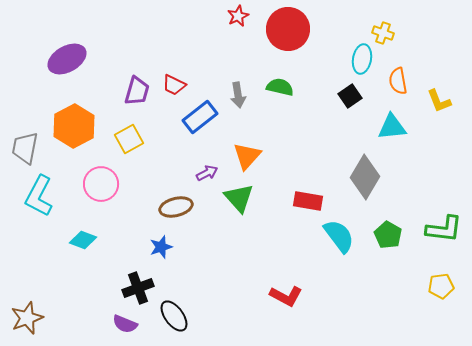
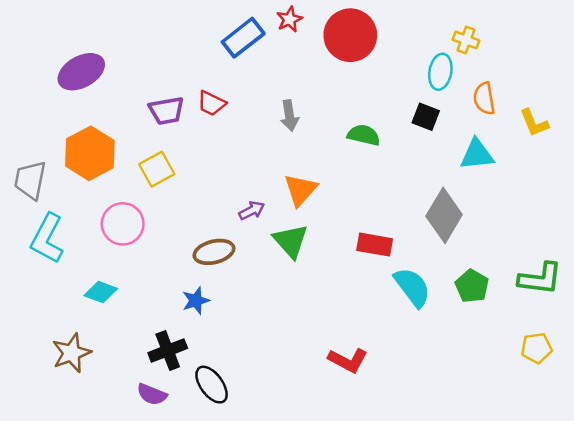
green semicircle: (280, 87) -> (364, 135), moved
purple trapezoid: (137, 91) -> (166, 111), turned 64
black square: (350, 96) -> (426, 117), turned -35
blue rectangle: (200, 117) -> (243, 38), moved
brown star: (27, 318) -> (72, 353), moved

